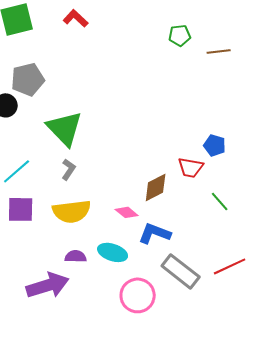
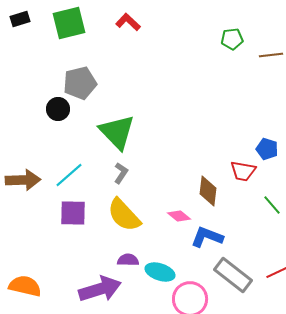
brown diamond: (156, 187) -> (208, 191), turned -56
yellow semicircle: (72, 211) -> (124, 215), turned 54
cyan ellipse: (113, 252) -> (160, 272), moved

